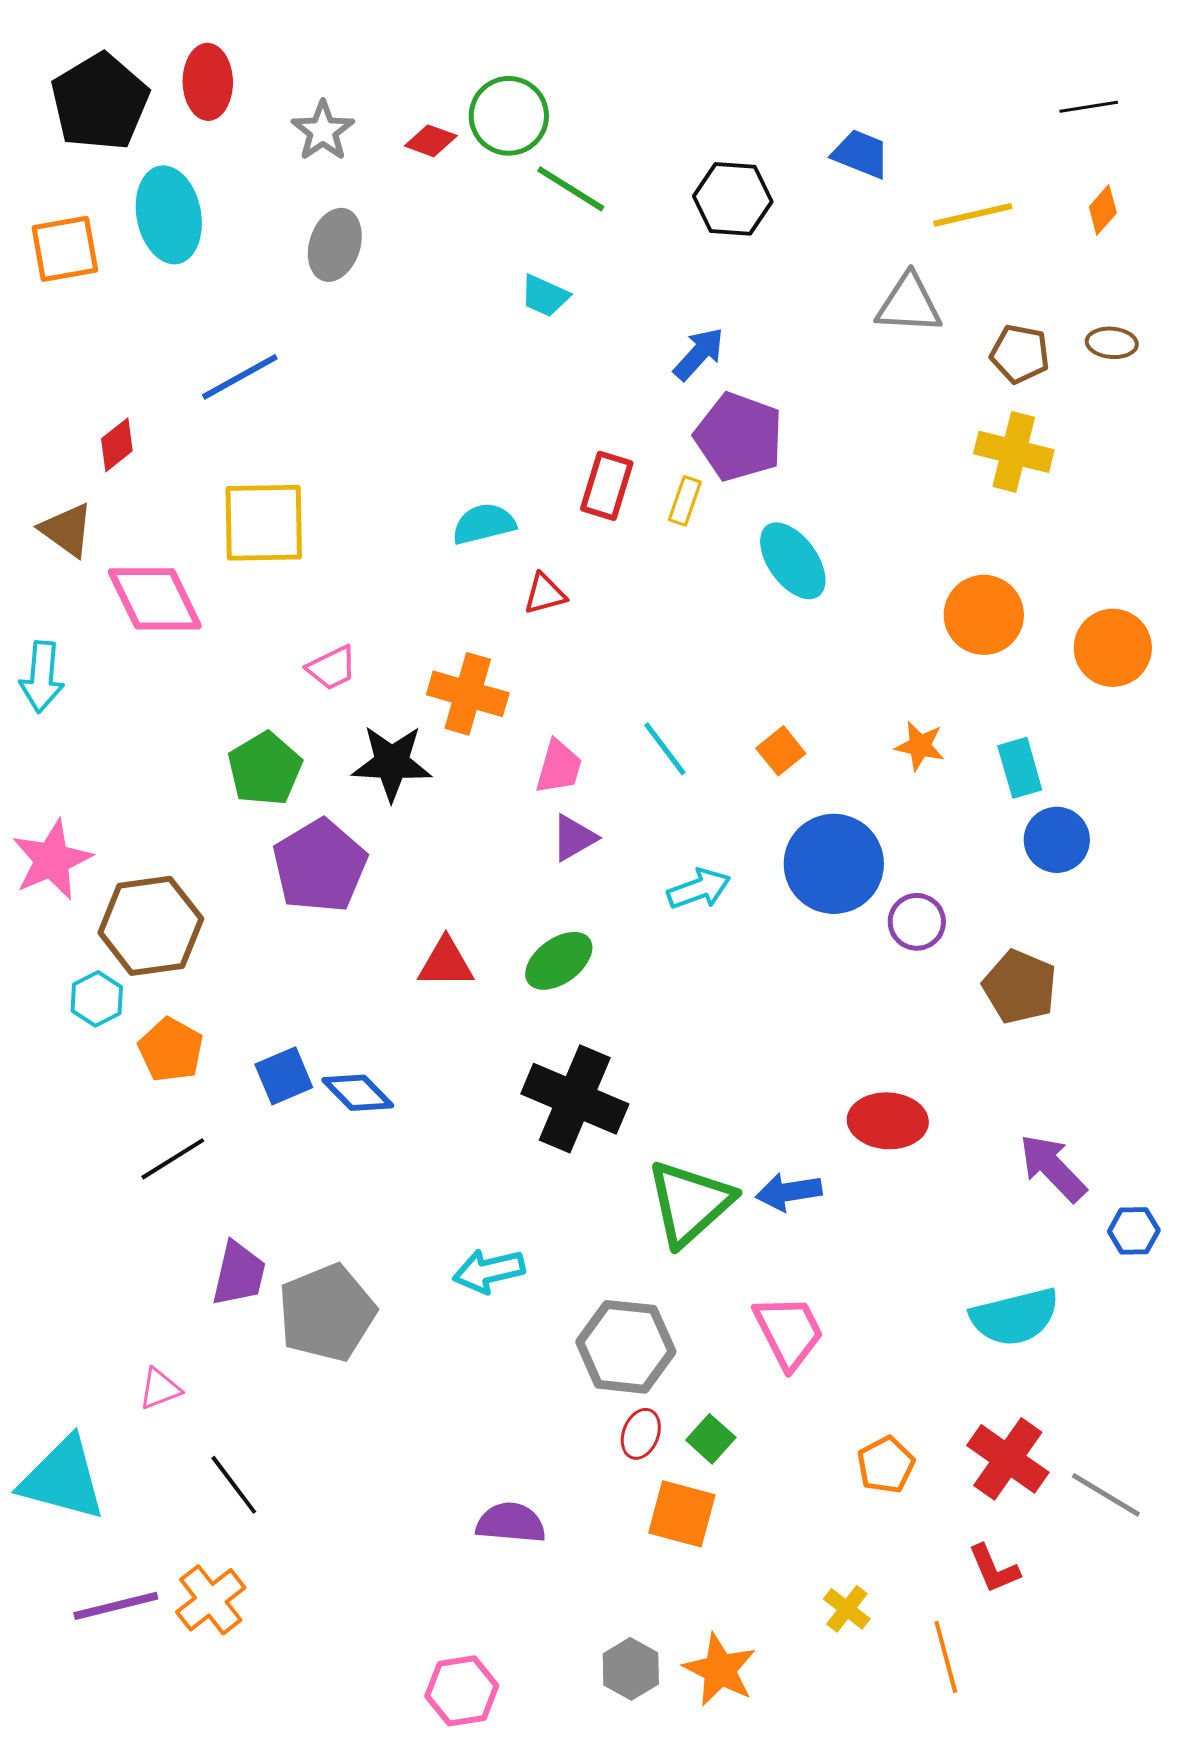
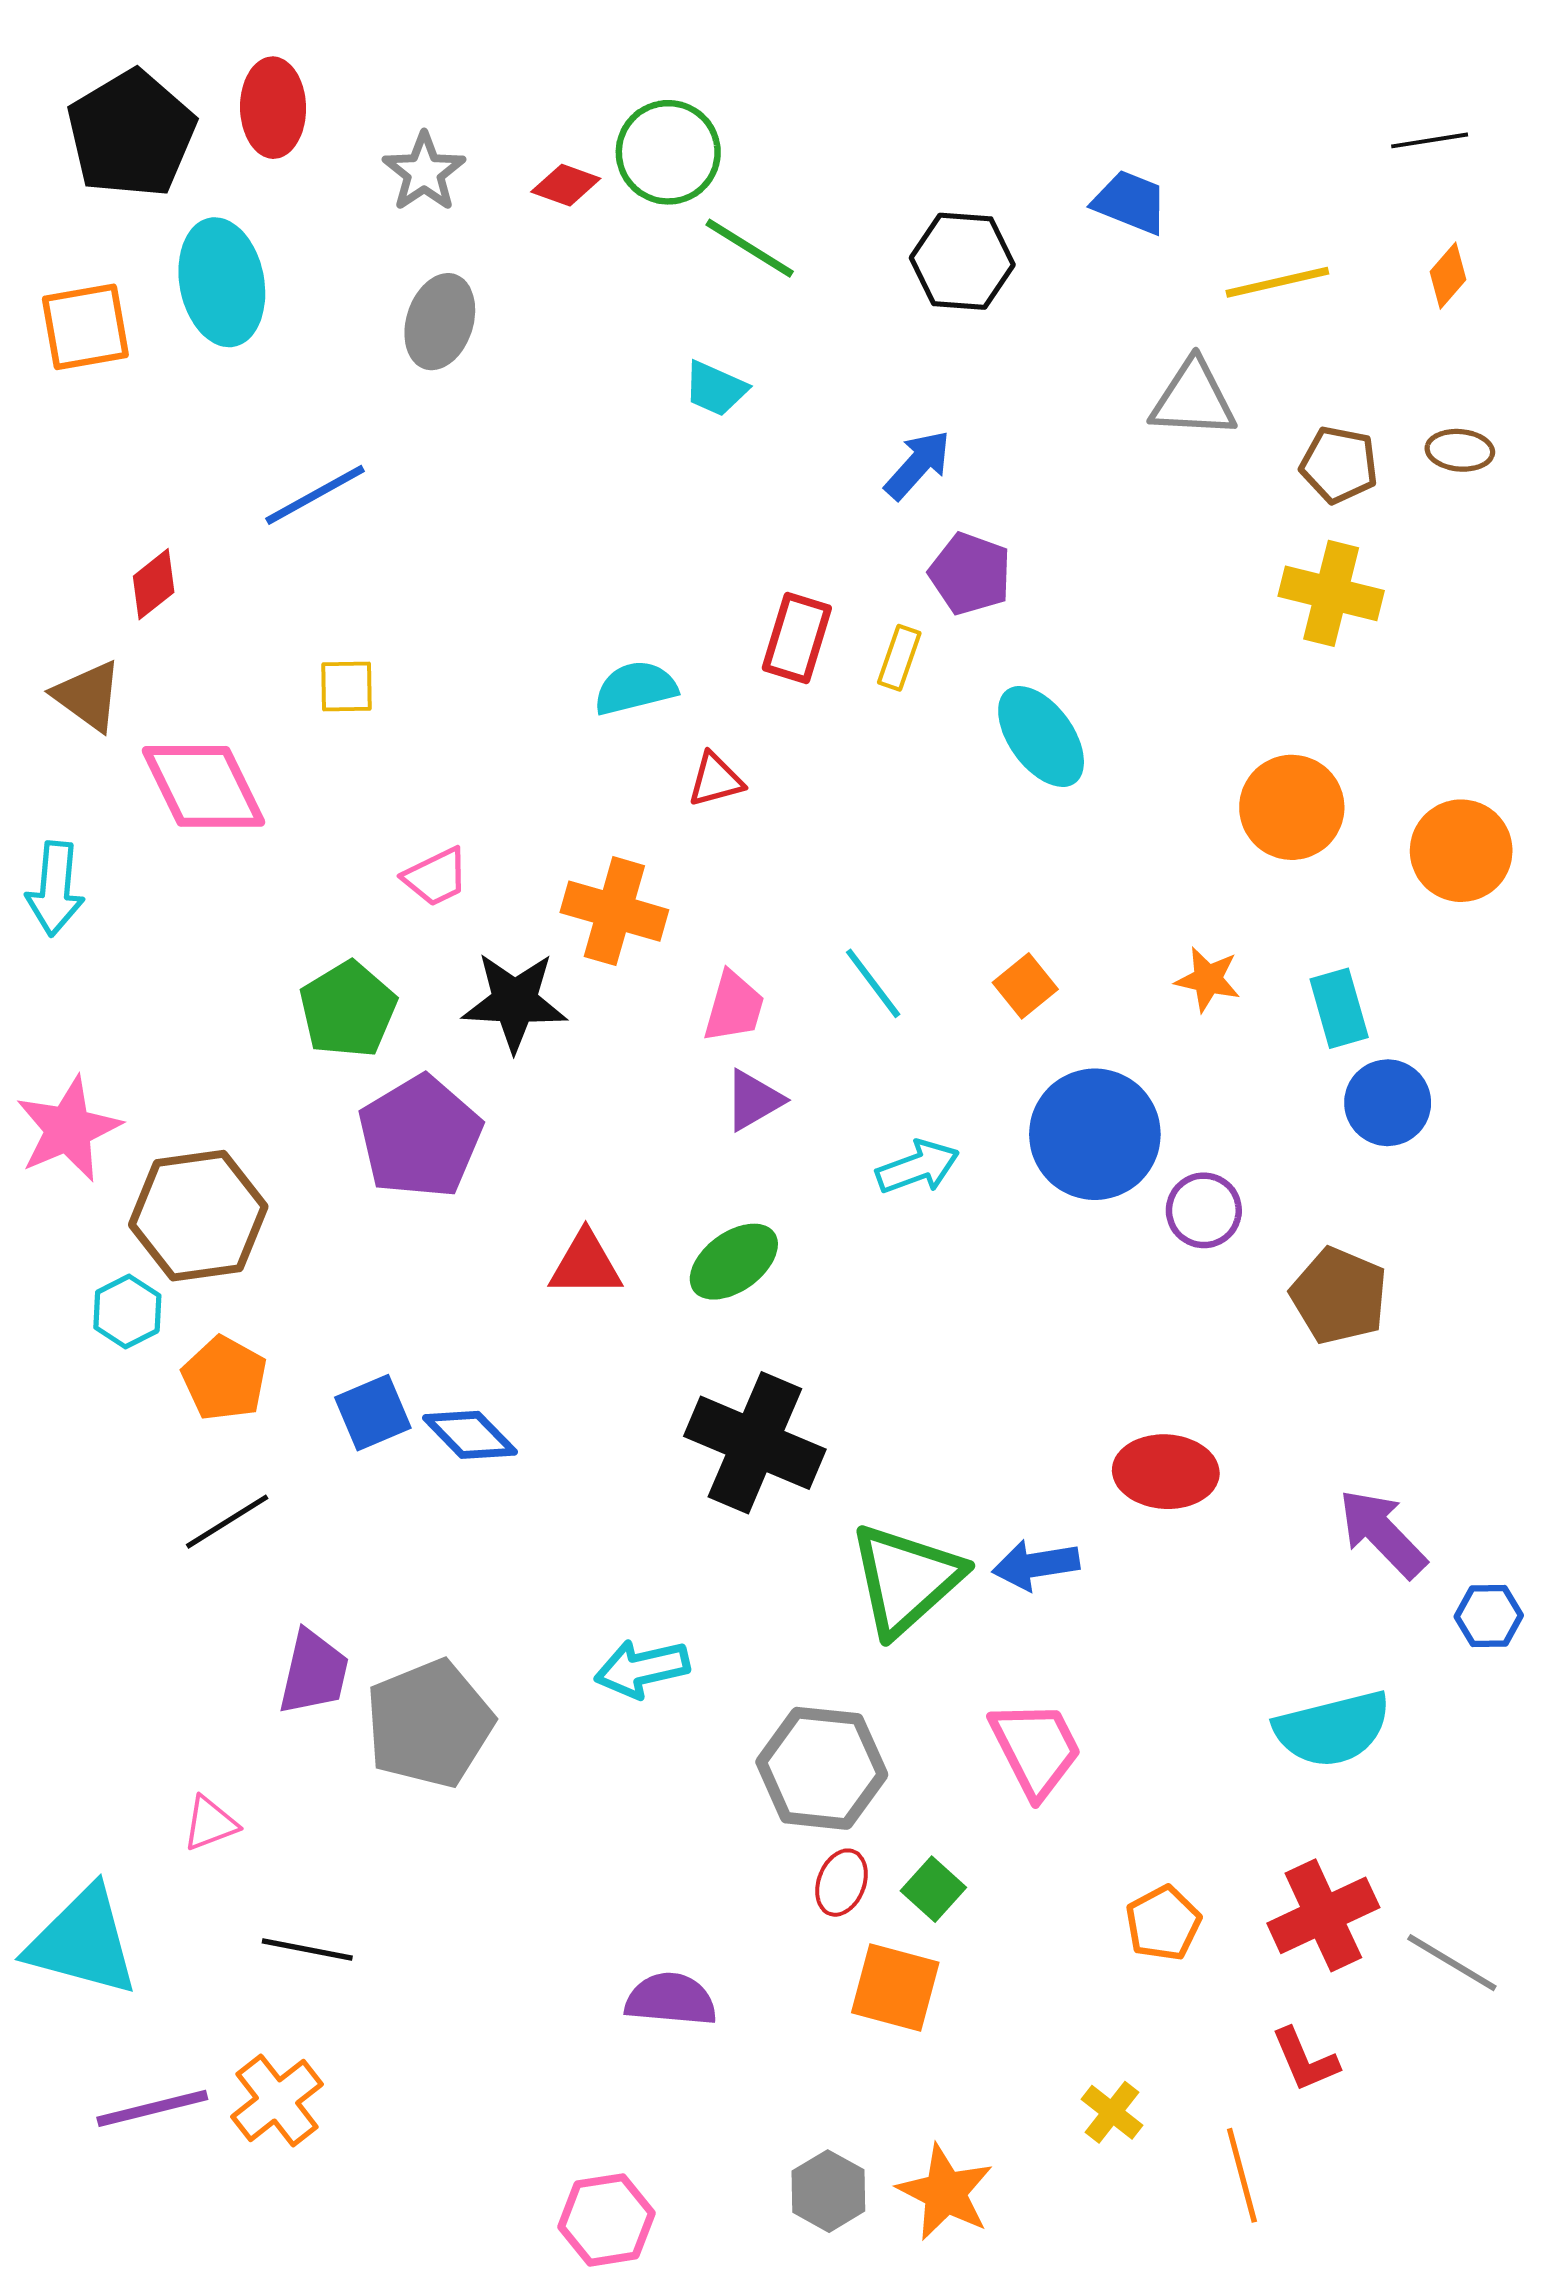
purple pentagon: (739, 437) -> (970, 574), size x0.7
yellow square: (264, 523) -> (347, 687), size x0.5
red cross: (1008, 1459) -> (1323, 1915), turned 30
black line: (234, 1485) -> (307, 1950), turned -42

